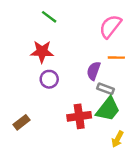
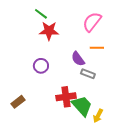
red star: (42, 52) -> (49, 31), moved
purple semicircle: (94, 71) -> (78, 59), turned -56
green trapezoid: (108, 109) -> (82, 106), moved, turned -80

